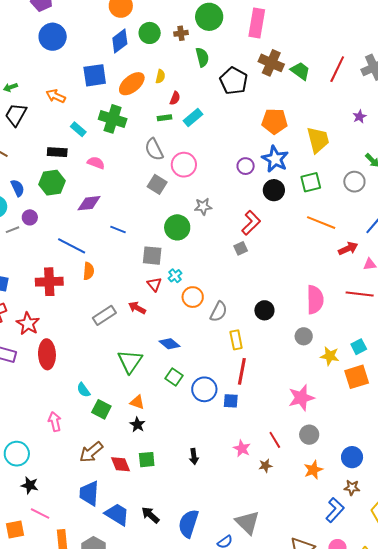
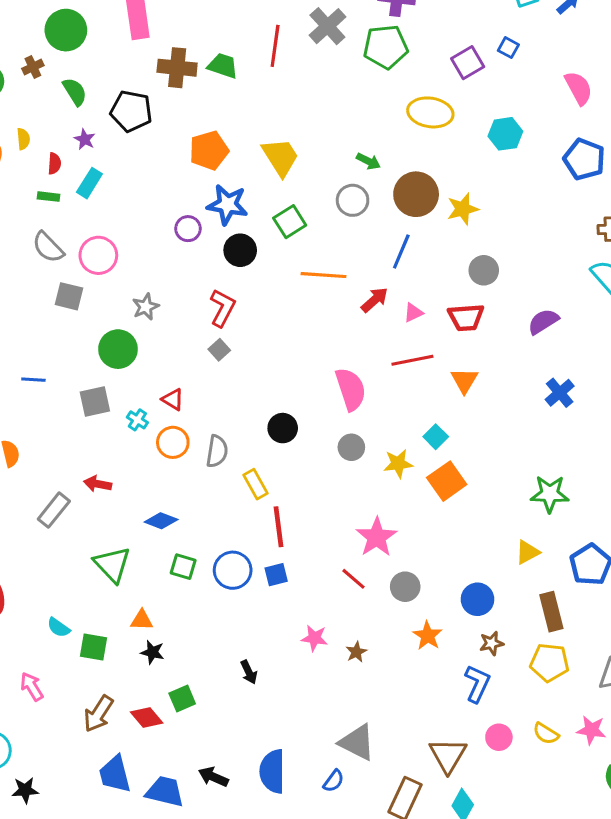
purple star: (360, 117) -> (85, 139), moved
green rectangle: (165, 118) -> (48, 197), turned 32
red triangle: (154, 284) -> (173, 399), moved
red line: (275, 440) -> (353, 579), moved

